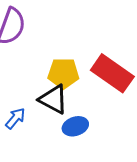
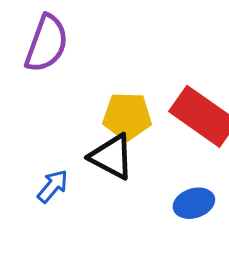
blue ellipse: (75, 126) -> (194, 203), moved

